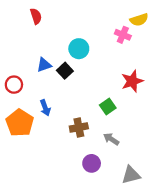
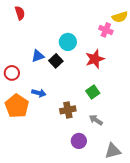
red semicircle: (36, 16) -> (20, 13), moved
red star: (132, 81) -> (95, 59), moved
blue arrow: (45, 108) -> (39, 93), turned -56

